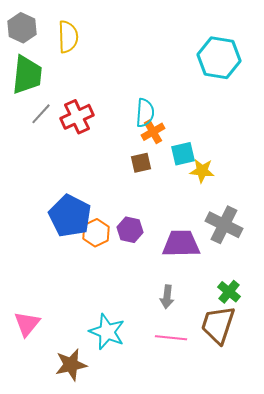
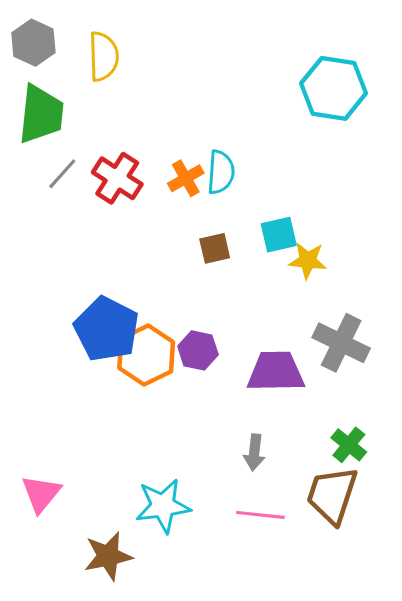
red cross: (77, 117) -> (117, 178), turned -32
orange cross: (153, 132) -> (186, 178), moved
orange hexagon: (96, 233) -> (146, 355), size x1.4
cyan star: (107, 332) -> (163, 506), turned -30

